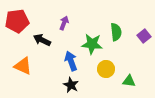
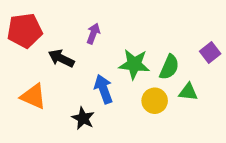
green semicircle: (116, 32) -> (169, 67), moved, turned 30
green triangle: (129, 81) -> (188, 92), moved
black star: (71, 85) -> (83, 118), moved

